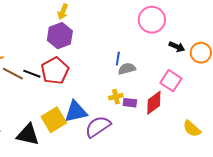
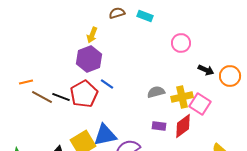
pink circle: (152, 20) -> (181, 43), size x0.7
blue line: (118, 59) -> (107, 84), moved, turned -64
yellow cross: (116, 97) -> (182, 97), moved, size x1.5

